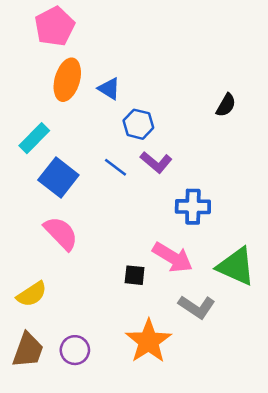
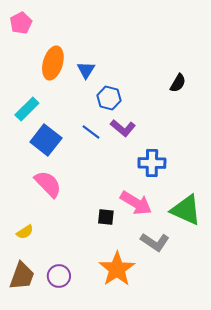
pink pentagon: (55, 26) -> (21, 23), moved, size x0.7
blue triangle: (109, 89) -> (86, 70), turned 30
yellow semicircle: (32, 294) -> (25, 232), size x0.7

